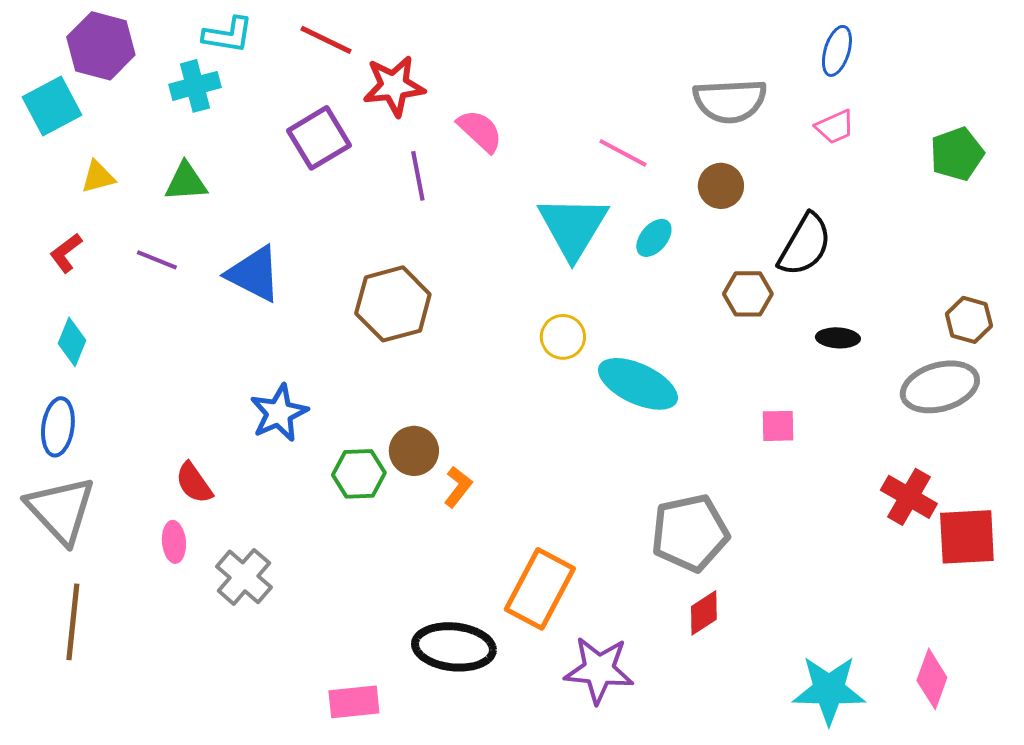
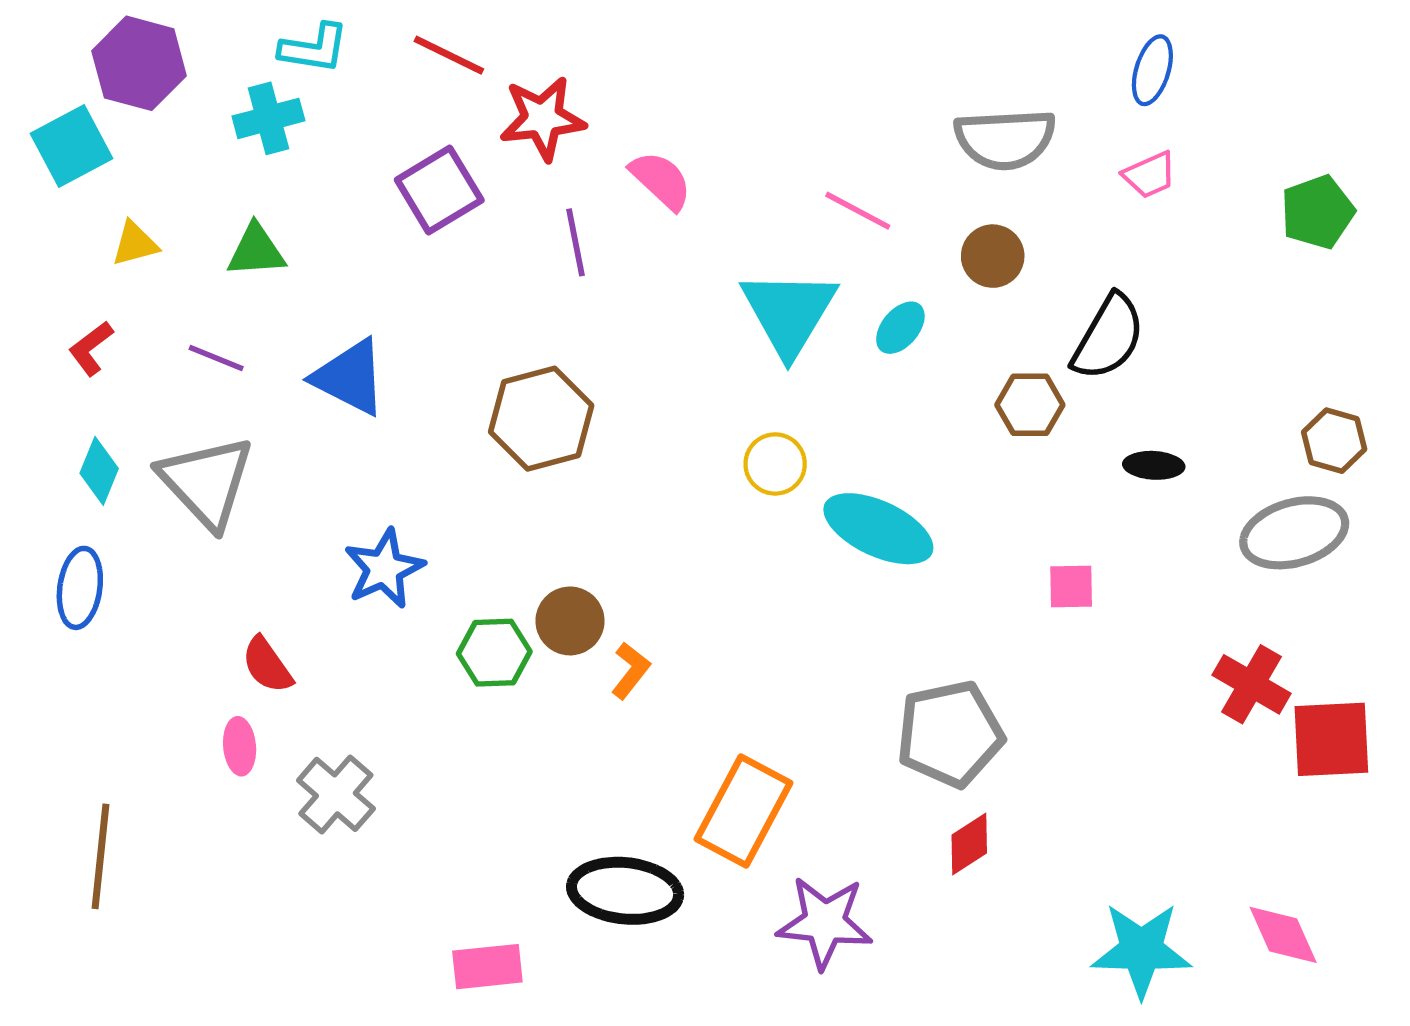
gray triangle: (61, 510) -> (207, 482), moved
pink diamond: (932, 679) -> (1283, 935), turned -44

